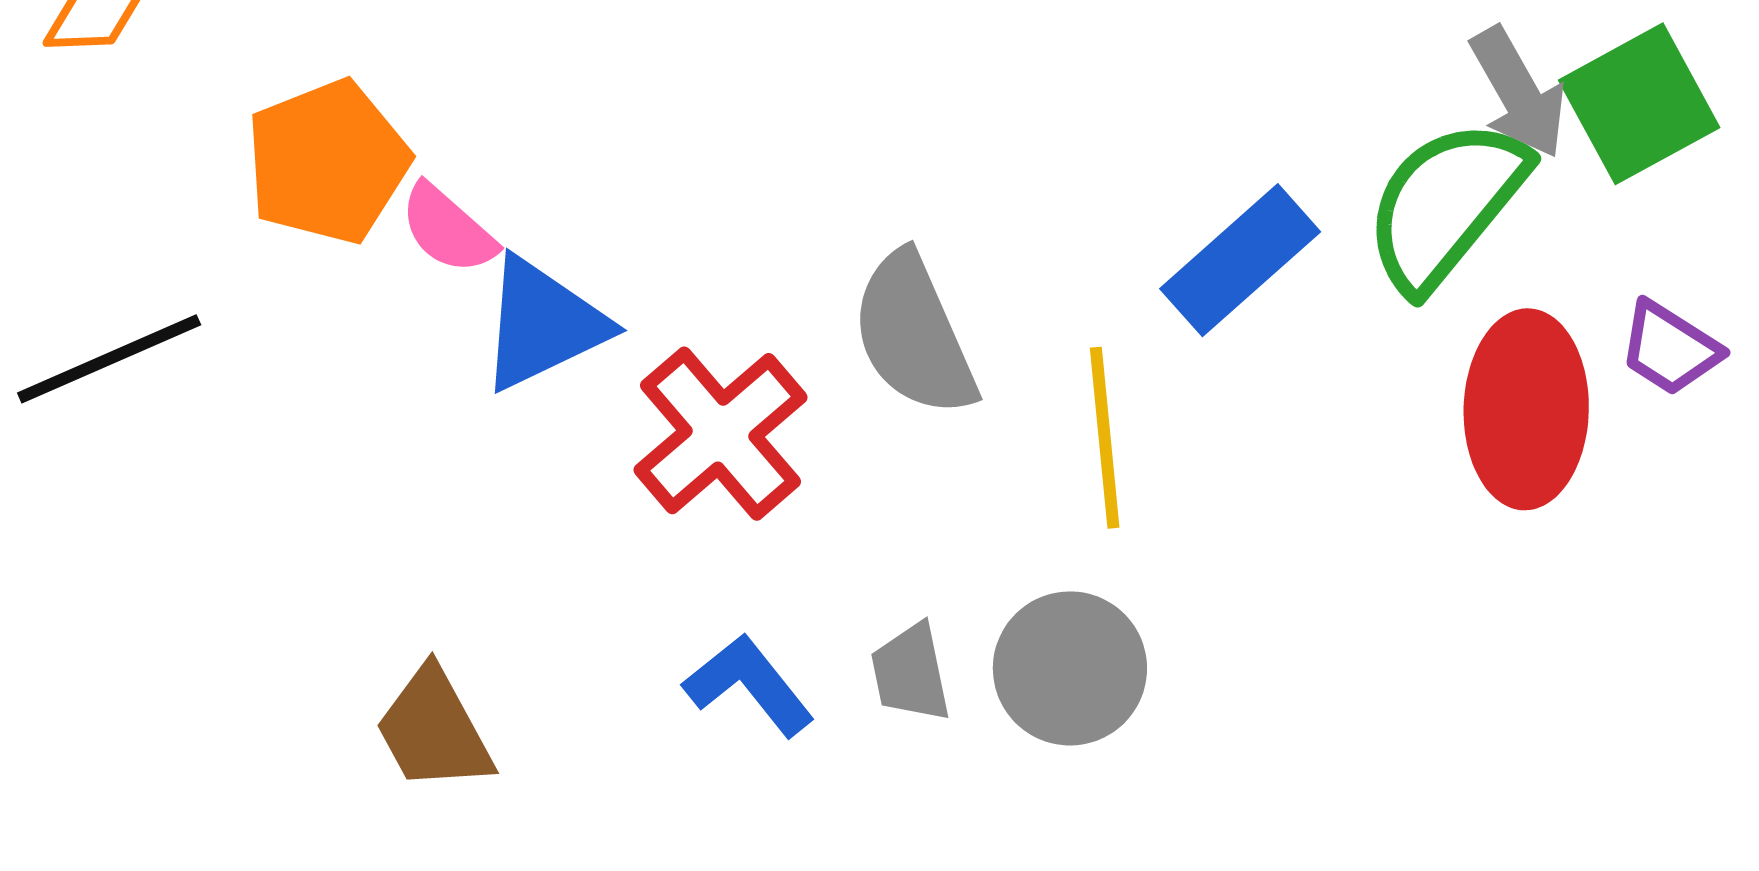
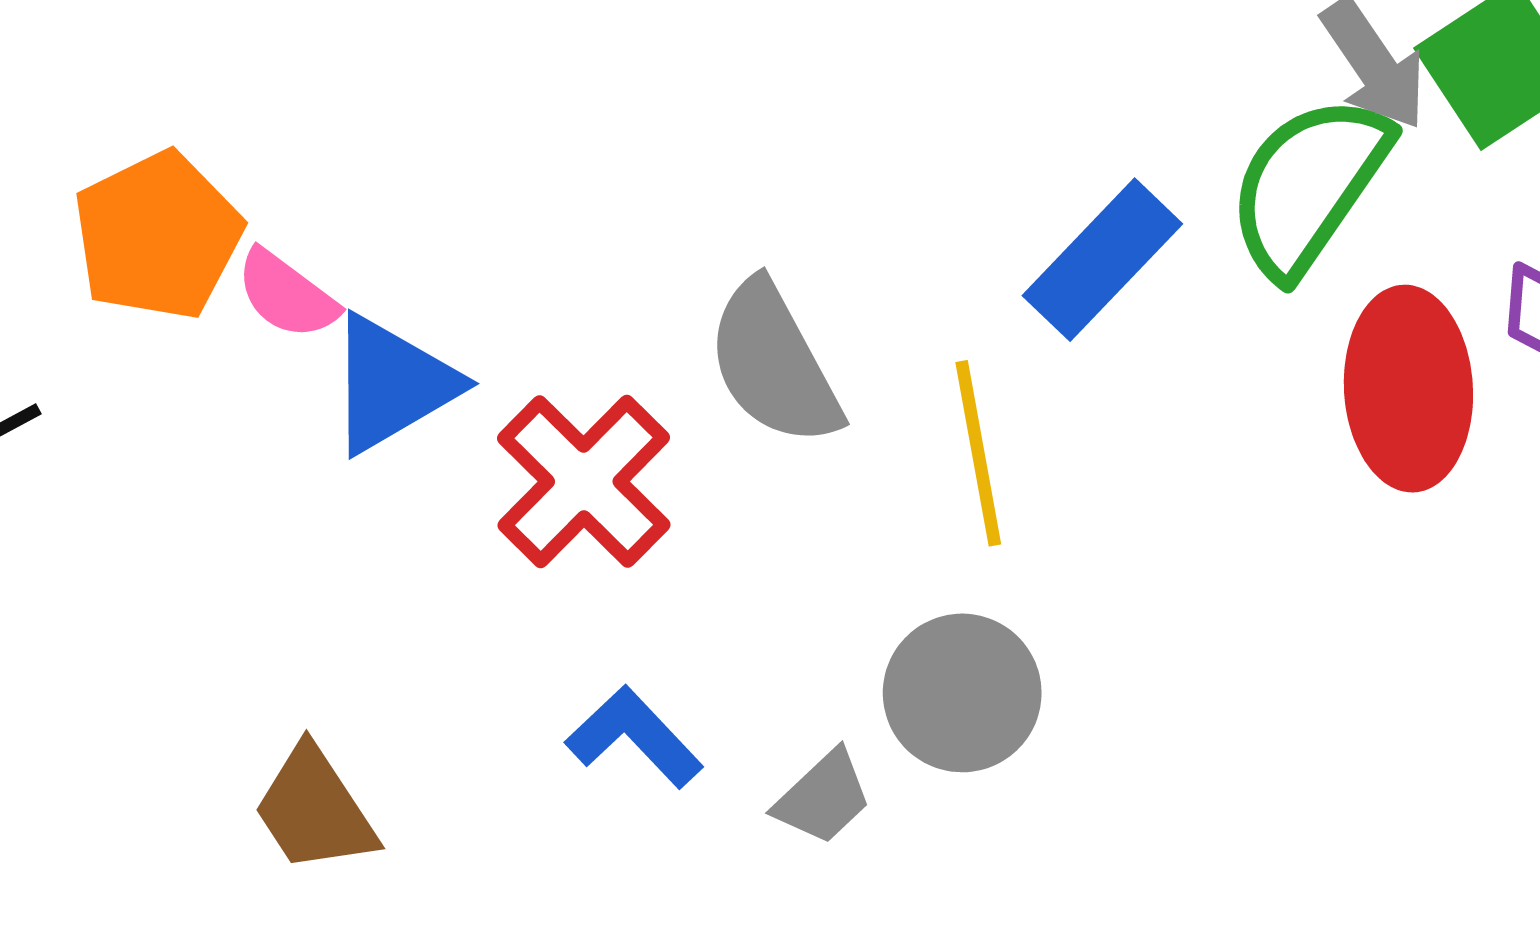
gray trapezoid: (911, 673) -> (823, 797), moved, turned -117

